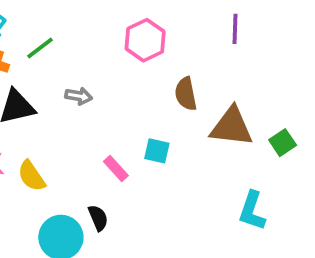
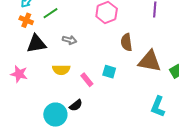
yellow semicircle: (31, 176) -> (61, 70), moved, turned -60
black semicircle: (98, 218) -> (76, 105), turned 72

